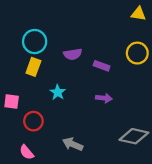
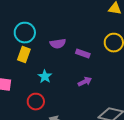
purple arrow: (104, 98) -> (85, 82), turned -32
red circle: (33, 121) -> (36, 102), moved

